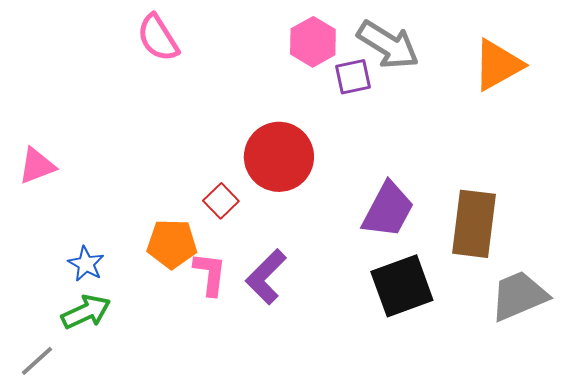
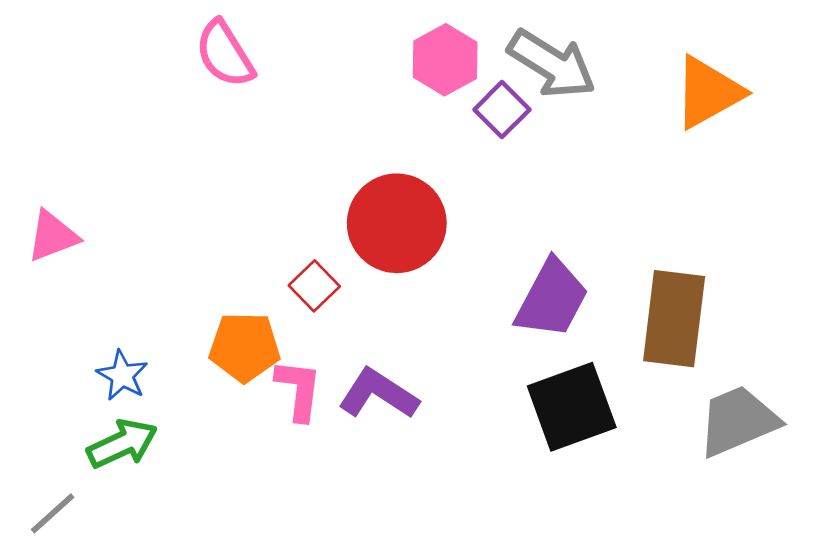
purple square: (353, 77) -> (502, 110), turned -33
purple L-shape: (266, 277) -> (378, 394), turned 78

